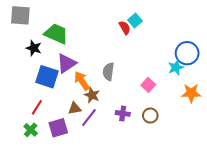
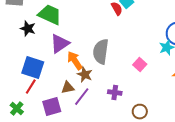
gray semicircle: (108, 72) -> (101, 52), size x1.4
blue square: (47, 77) -> (33, 68), moved
brown circle: (150, 116) -> (140, 112), moved
green cross: (31, 130) -> (17, 109), moved

